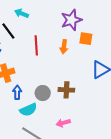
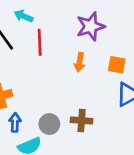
orange square: (86, 39) -> (117, 65), moved
red line: (36, 45) -> (40, 42), moved

